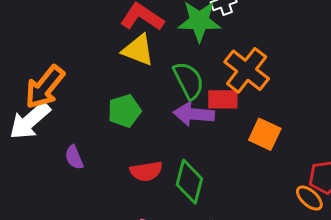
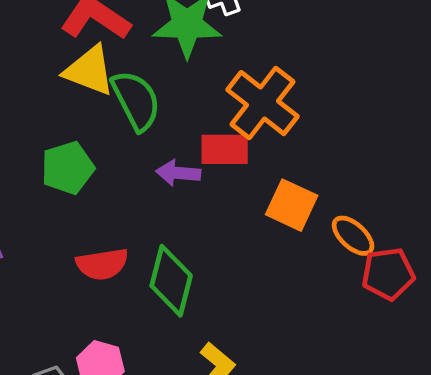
green semicircle: (188, 80) -> (136, 100), moved
purple arrow: (194, 114) -> (178, 173), size x0.7
orange ellipse: (309, 198) -> (353, 236), moved

